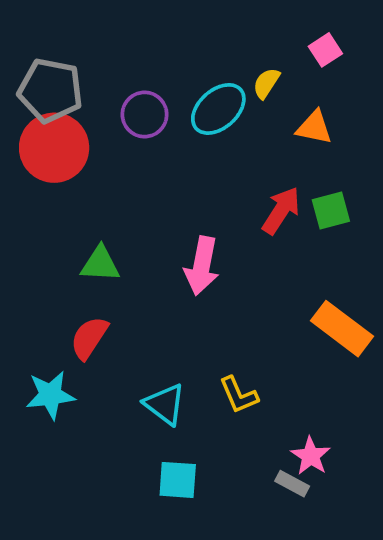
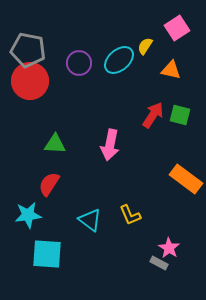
pink square: (325, 50) -> (177, 28), size x1.4
green square: (331, 210) -> (180, 115), turned 30
cyan square: (178, 480) -> (47, 254), moved, size x1.4

